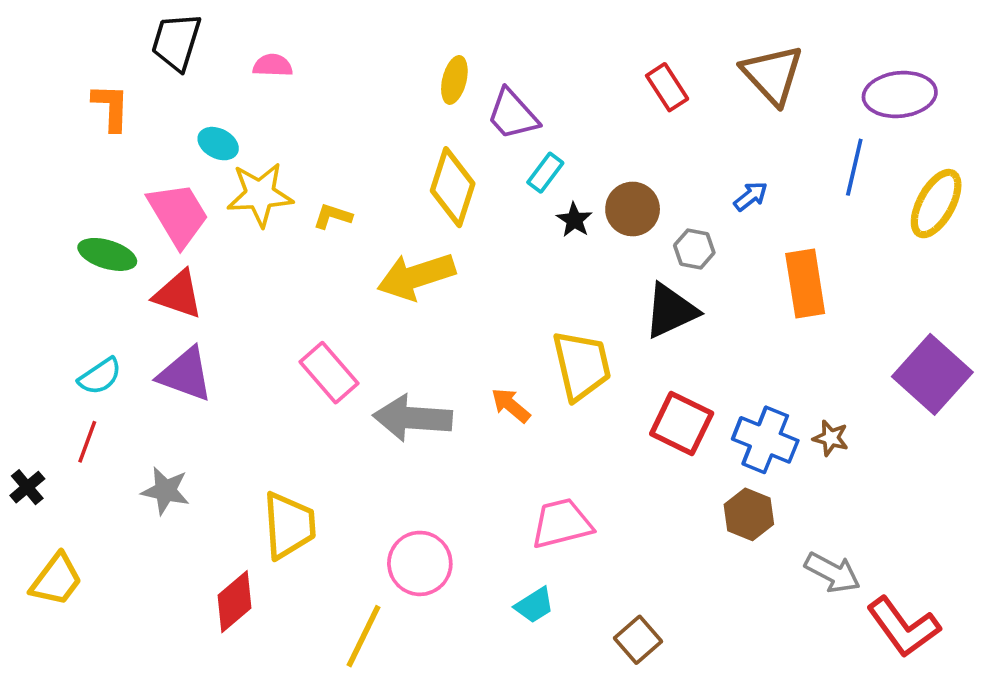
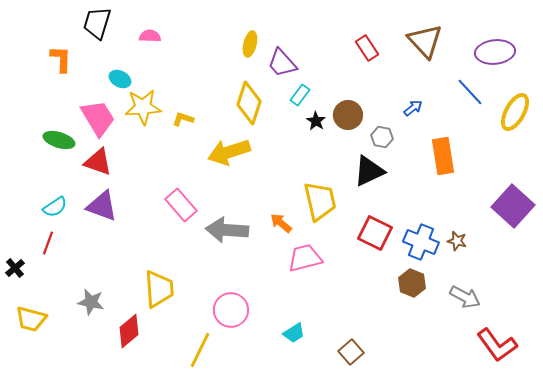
blue line: (854, 167) -> (470, 92), turned -56
gray star: (165, 491) -> (91, 302), moved
pink trapezoid: (562, 523) -> (305, 258), moved
gray arrow: (832, 573) -> (465, 297), moved
yellow trapezoid: (56, 580) -> (31, 319), turned 68

